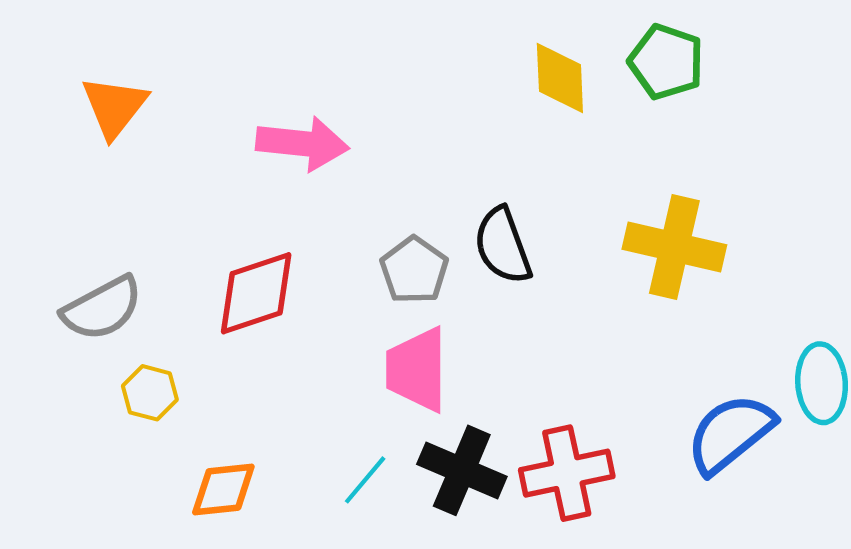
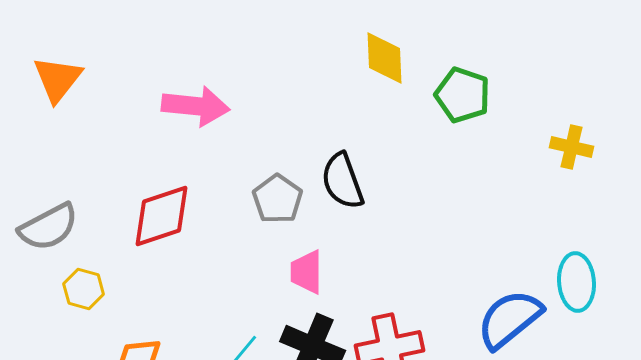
green pentagon: (666, 62) -> (463, 95), moved
yellow cross: (674, 247) -> (572, 147), moved, size x0.6
pink trapezoid: (417, 370) -> (307, 272), moved, size x0.7

